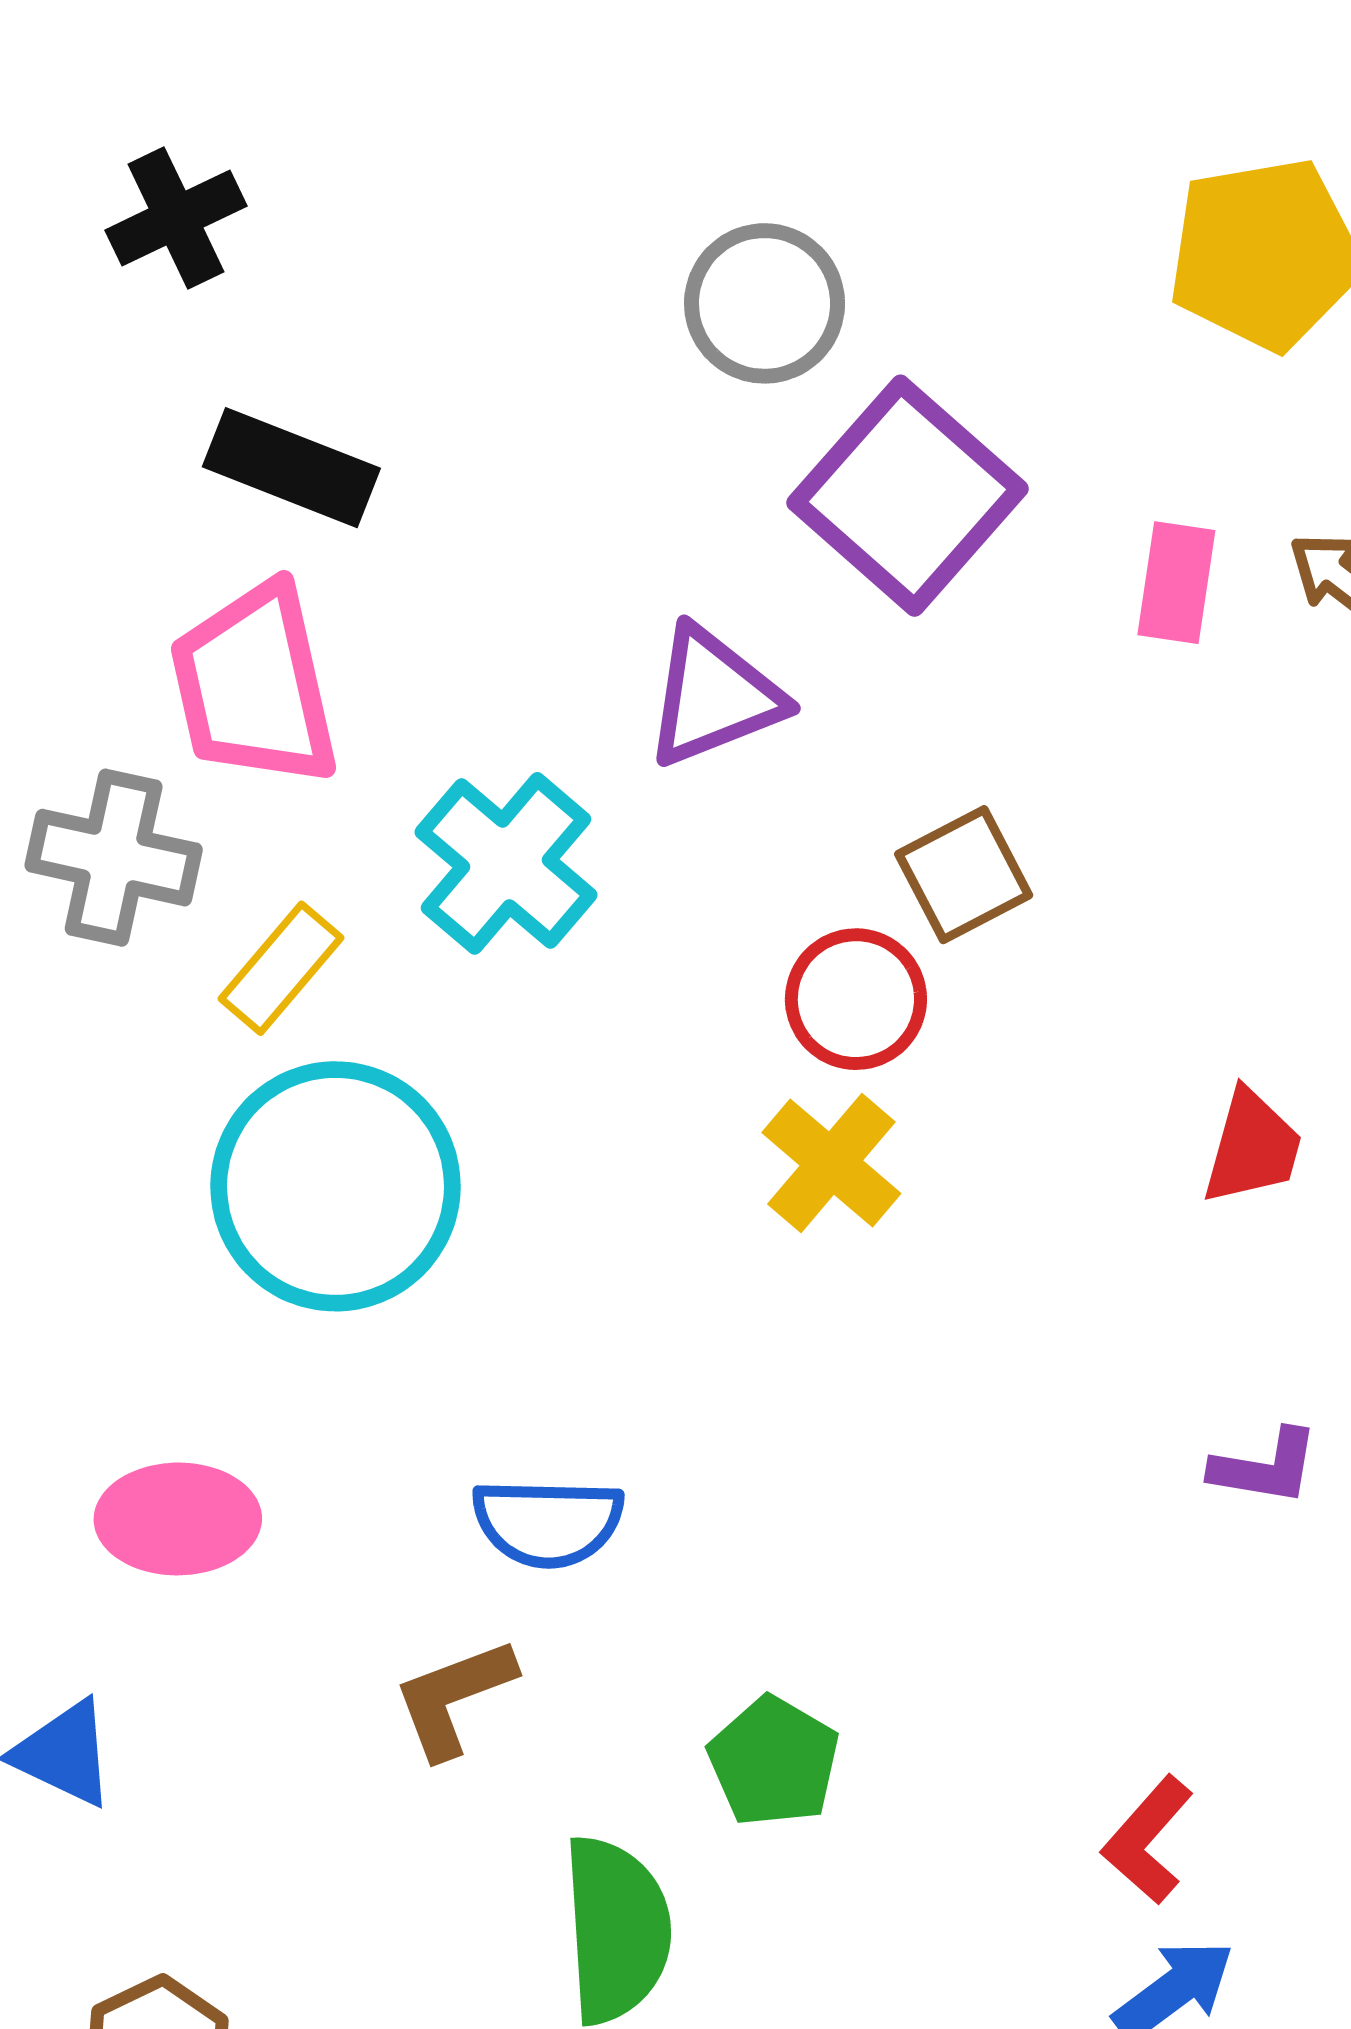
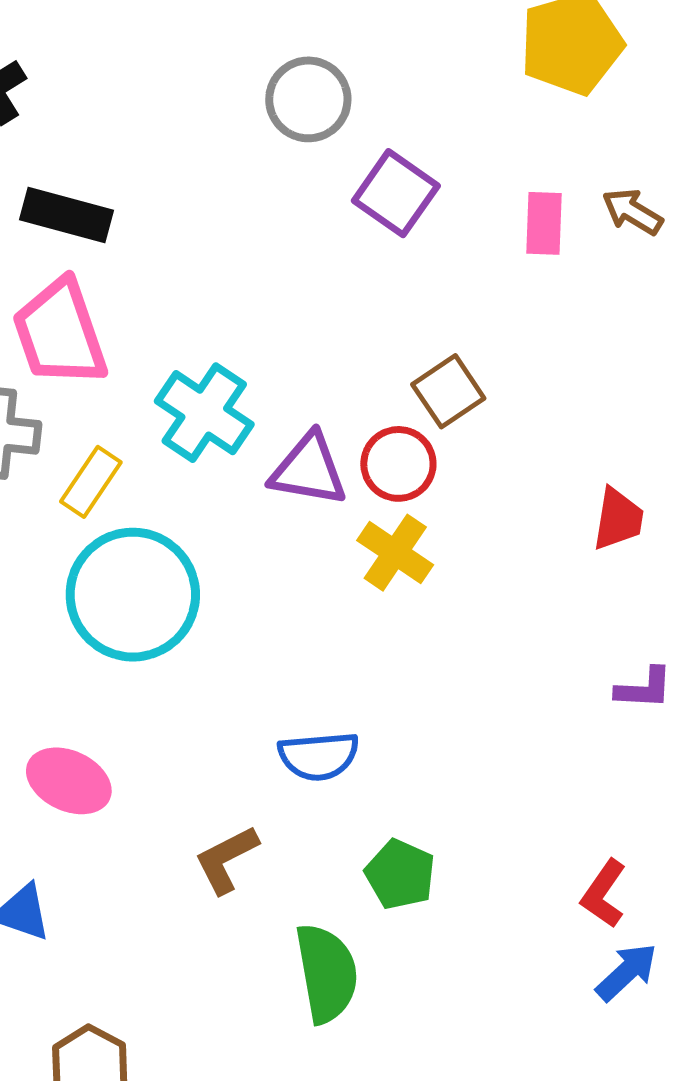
purple square: (908, 496) -> (396, 193), size x0.7
purple triangle: (714, 697) -> (309, 470), moved, turned 38
pink ellipse: (178, 1519) -> (69, 781), turned 32
blue semicircle: (548, 1522) -> (319, 756), moved

